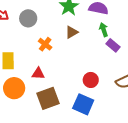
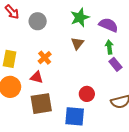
brown triangle: (72, 32) -> (77, 43), turned -32
orange cross: (45, 44) -> (45, 58), moved
blue square: (83, 104) -> (75, 116), turned -30

